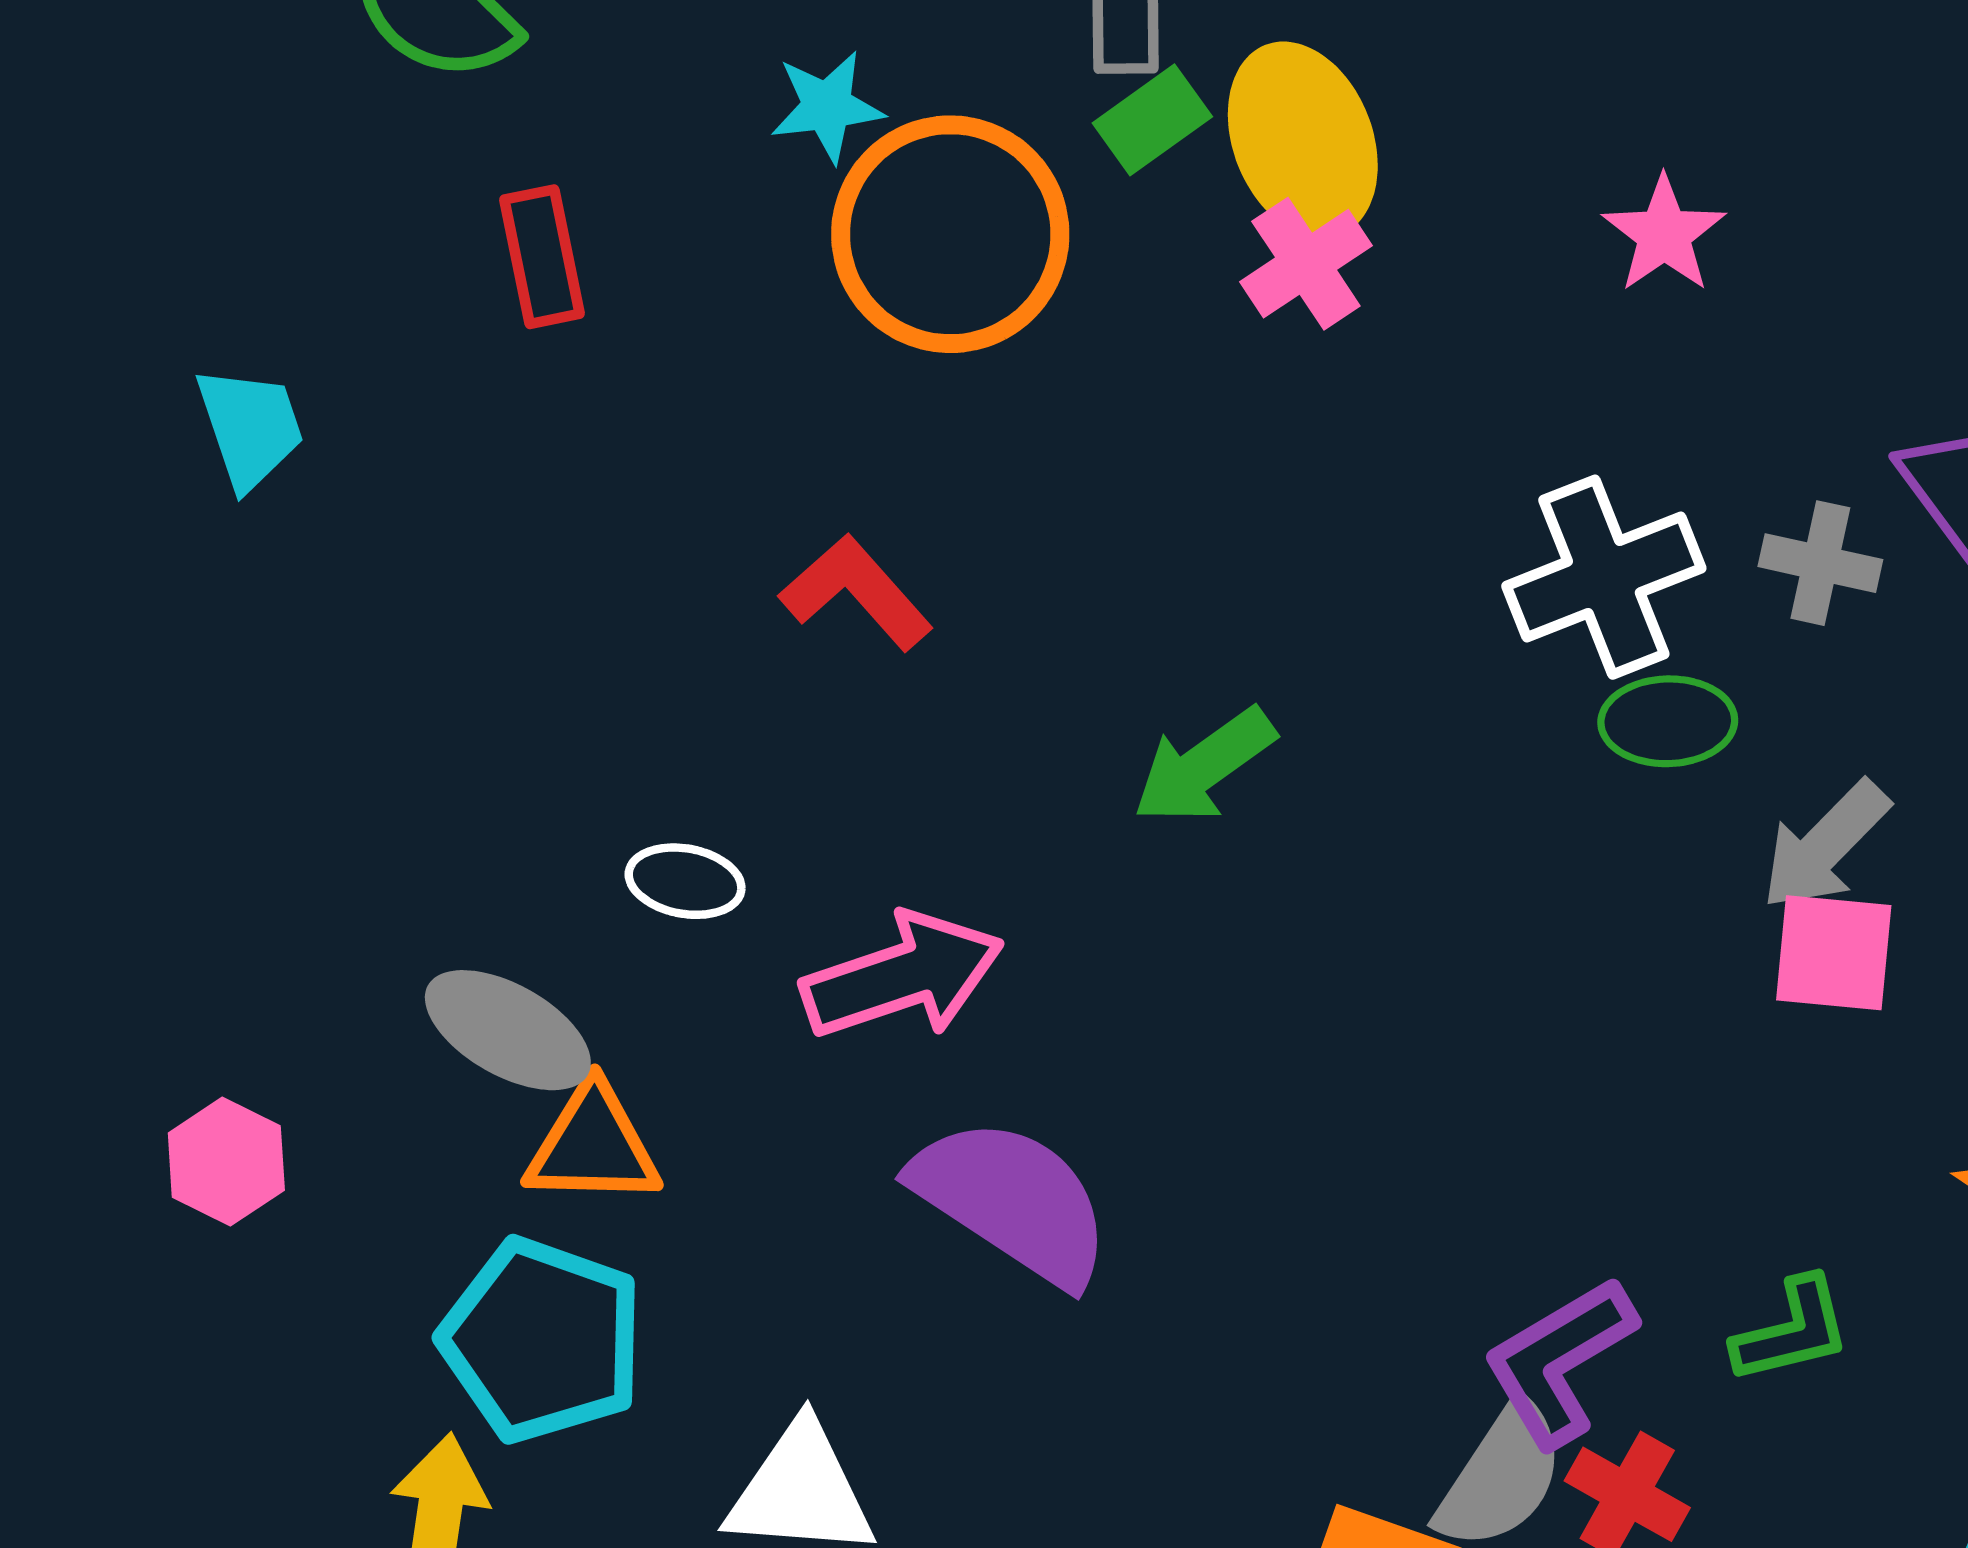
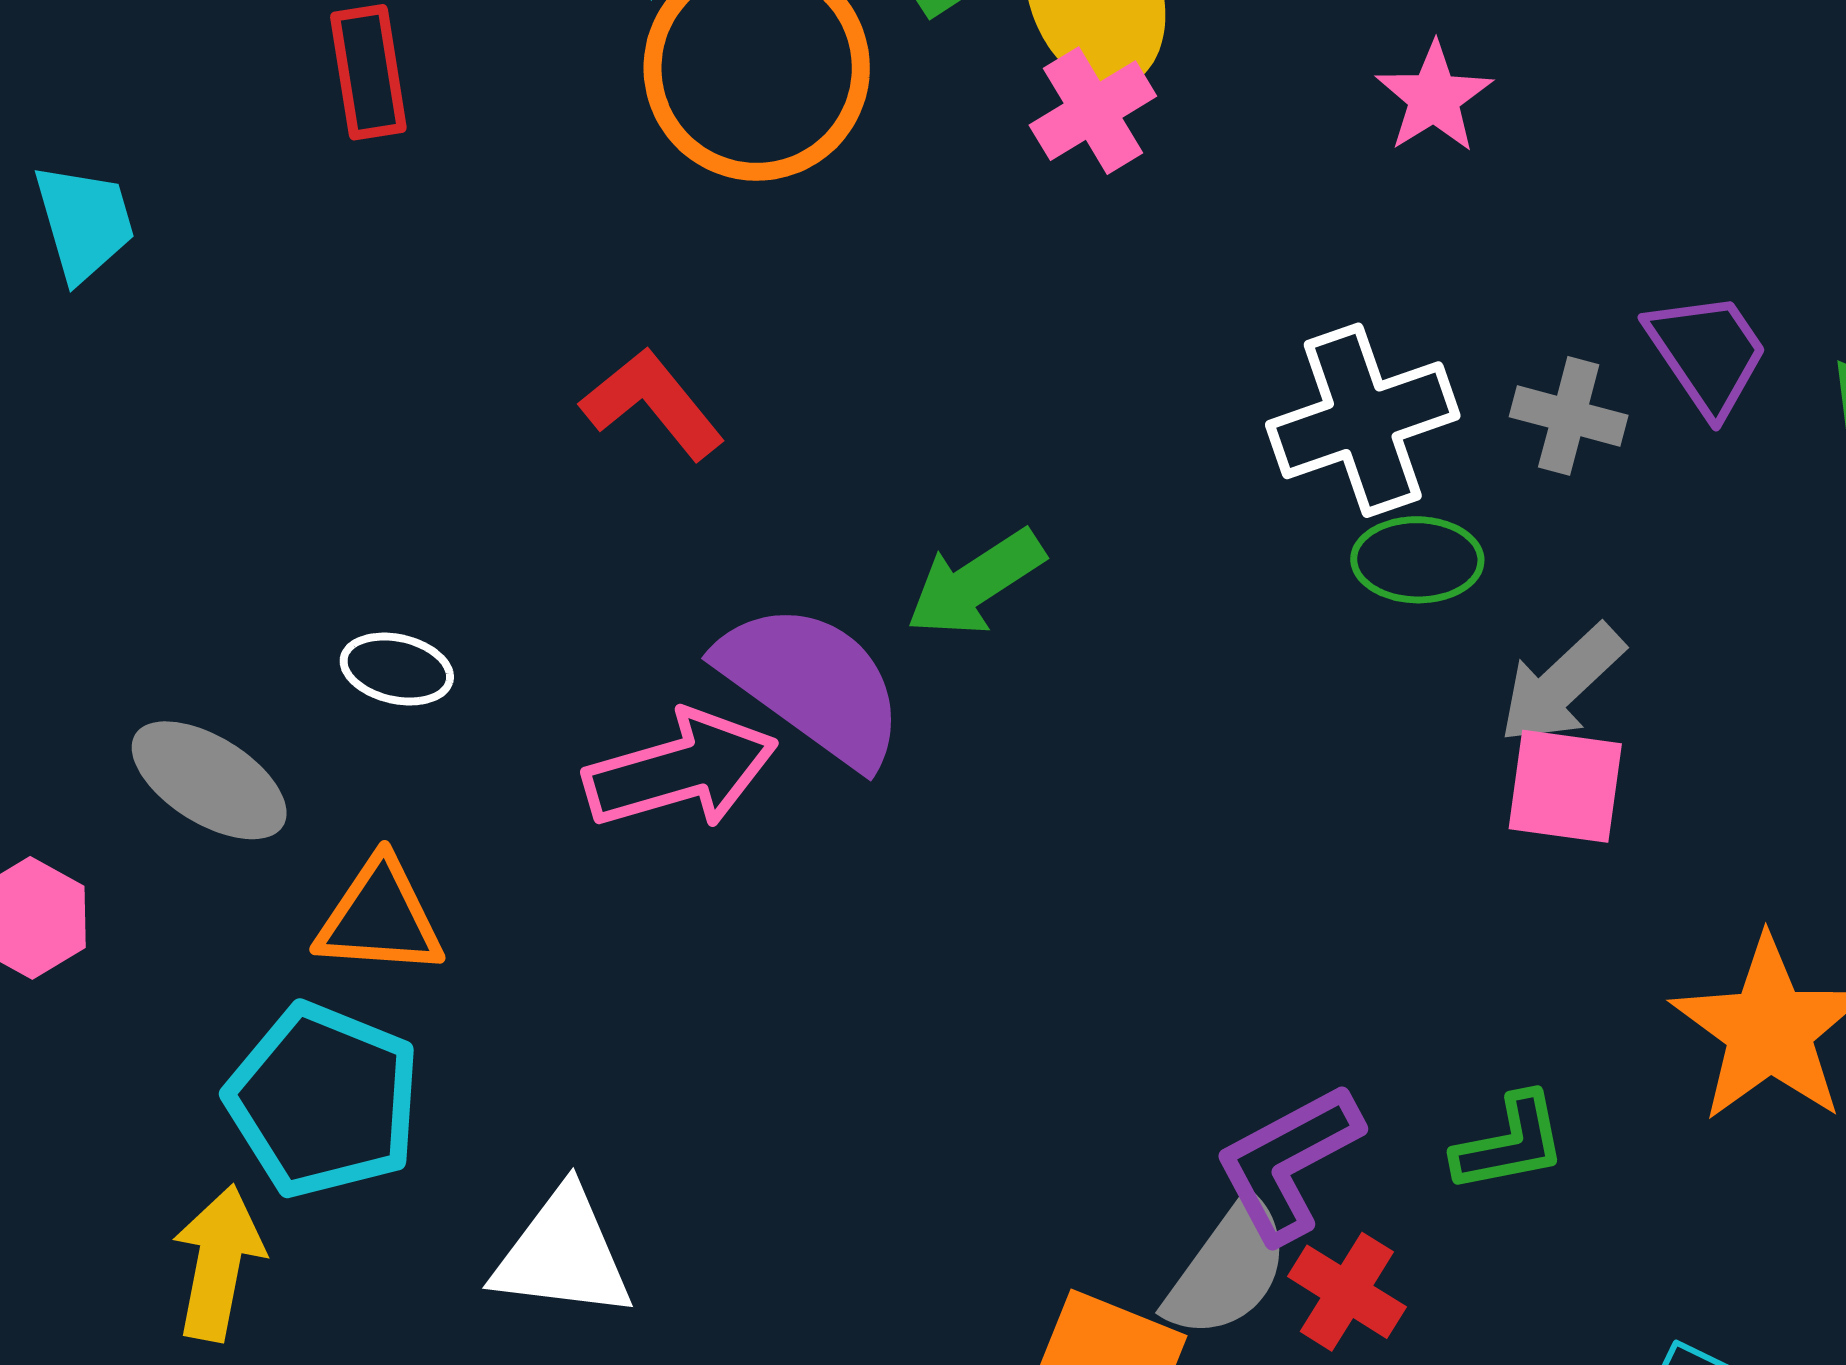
white ellipse: (685, 881) -> (397, 669), moved
gray ellipse: (508, 1030) -> (209, 780), moved
purple semicircle: (1012, 1201) -> (812, 684), moved

